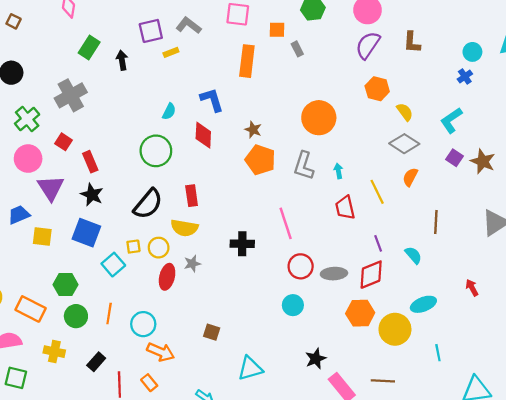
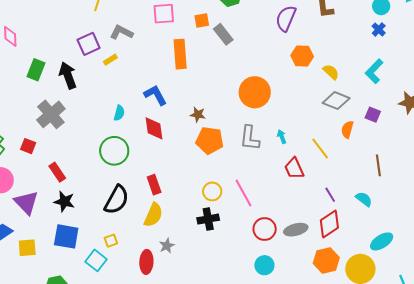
gray rectangle: (297, 49) -> (223, 34), size x1.5
black arrow: (122, 60) -> (68, 75), size x1.5
gray cross: (71, 95) -> (51, 114), moved
red square: (63, 142) -> (28, 146), moved
purple square: (455, 158) -> (373, 115), moved
yellow semicircle: (184, 228) -> (153, 215), turned -65
yellow circle: (159, 248) -> (212, 191), moved

